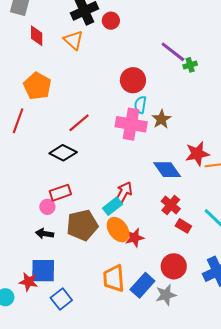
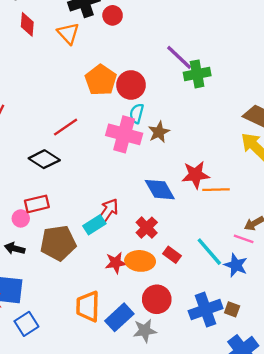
green cross: (190, 65) -> (197, 74), size x1.6
orange pentagon: (37, 86) -> (101, 80), moved
red cross: (171, 205) -> (147, 228), moved
orange ellipse: (118, 230) -> (140, 261), moved, turned -55

